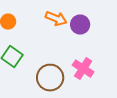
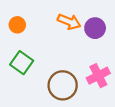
pink cross: (83, 69) -> (98, 76), turned 30

